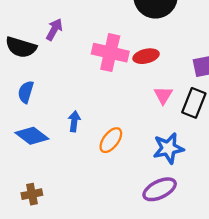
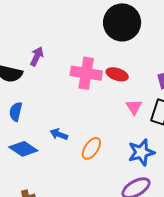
red ellipse: (146, 56) -> (117, 74), turned 35
blue arrow: (74, 121) -> (59, 134), turned -72

